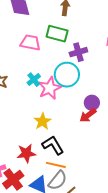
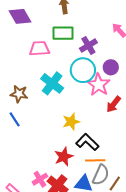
cyan cross: (34, 80) -> (52, 83), size x1.6
pink star: (50, 88) -> (98, 85), moved
purple circle: (92, 103) -> (111, 67), moved
yellow star: (42, 121) -> (71, 122), turned 30

